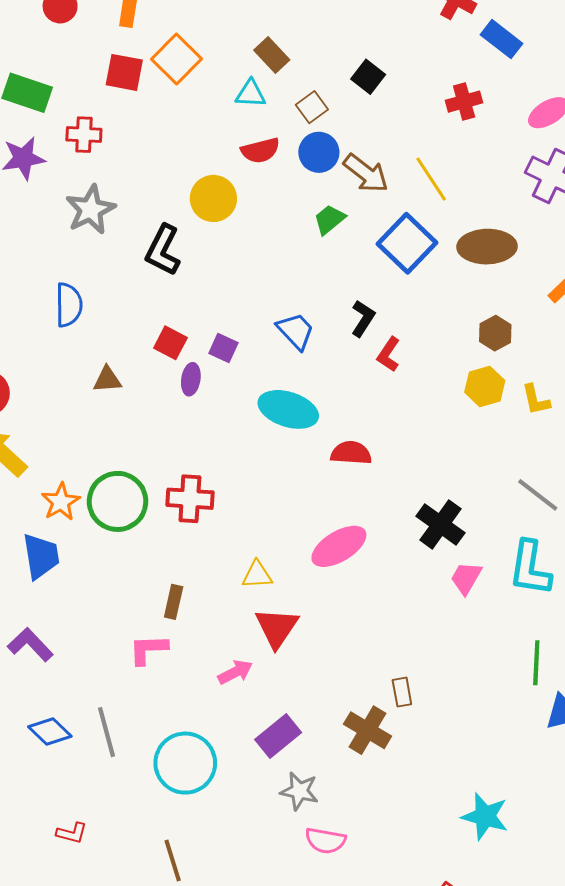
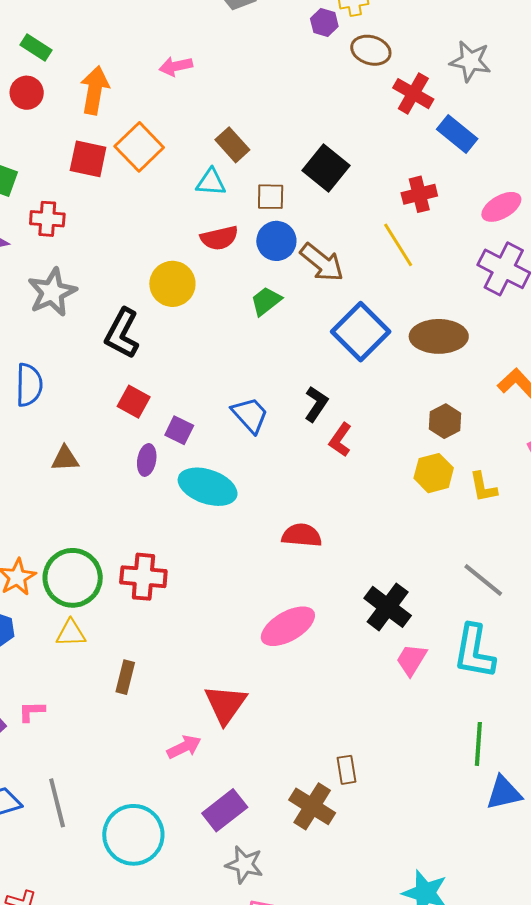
black square: (368, 77) -> (326, 168), size x1.4
brown square: (312, 107) -> (271, 197), turned 36
yellow line: (431, 179) -> (398, 245), moved
green trapezoid: (329, 220) -> (266, 301), moved
red square: (170, 343) -> (134, 402), moved
cyan ellipse: (288, 409) -> (208, 487), moved
yellow triangle: (257, 575) -> (71, 633), moved
pink L-shape: (148, 649) -> (32, 711), moved, size x0.7

